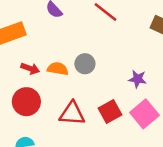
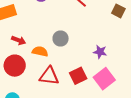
orange semicircle: (58, 69) -> (40, 51), moved

